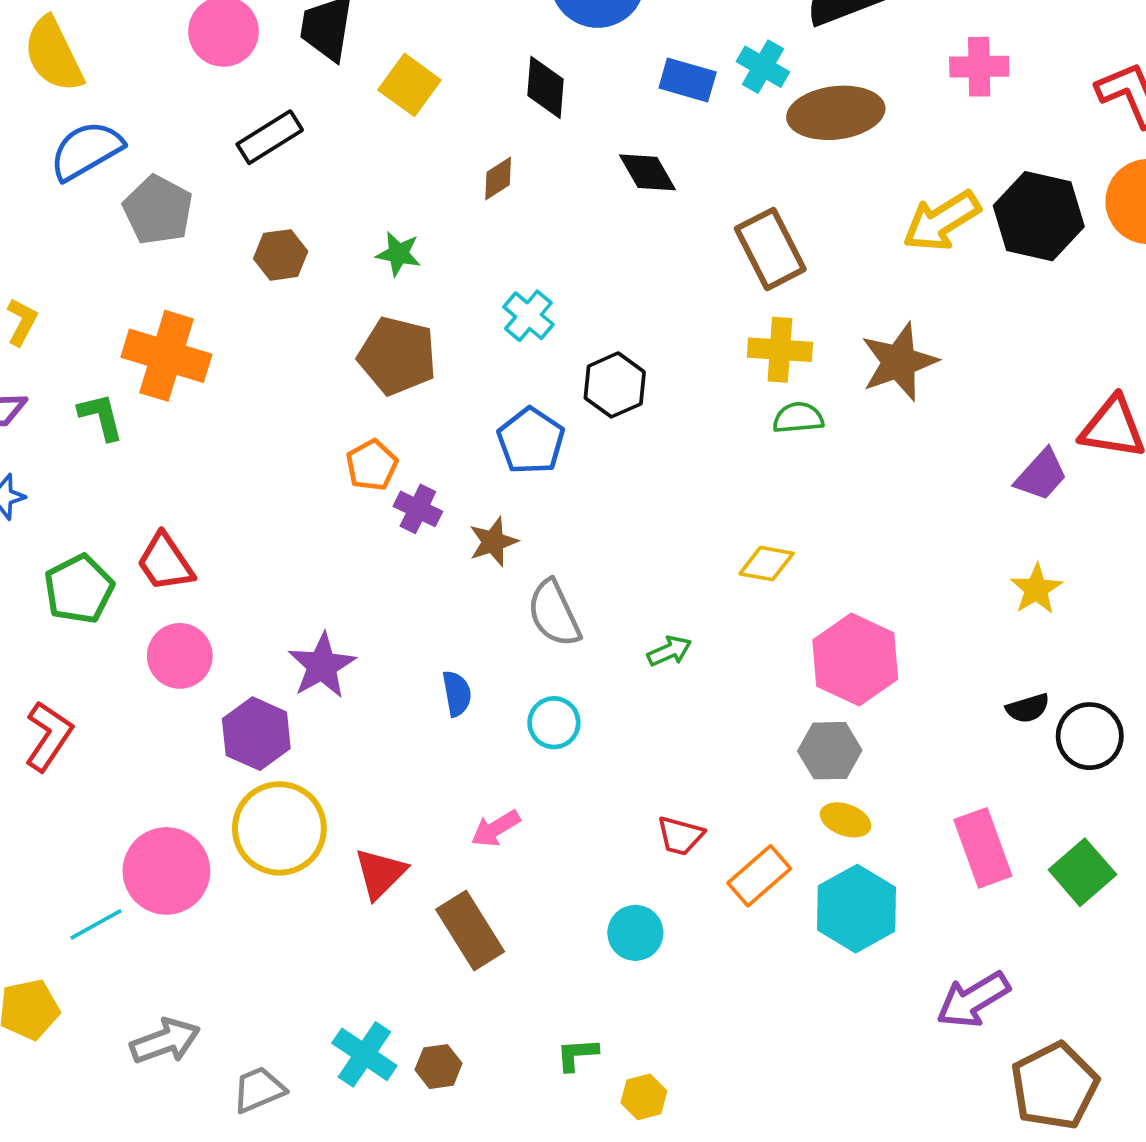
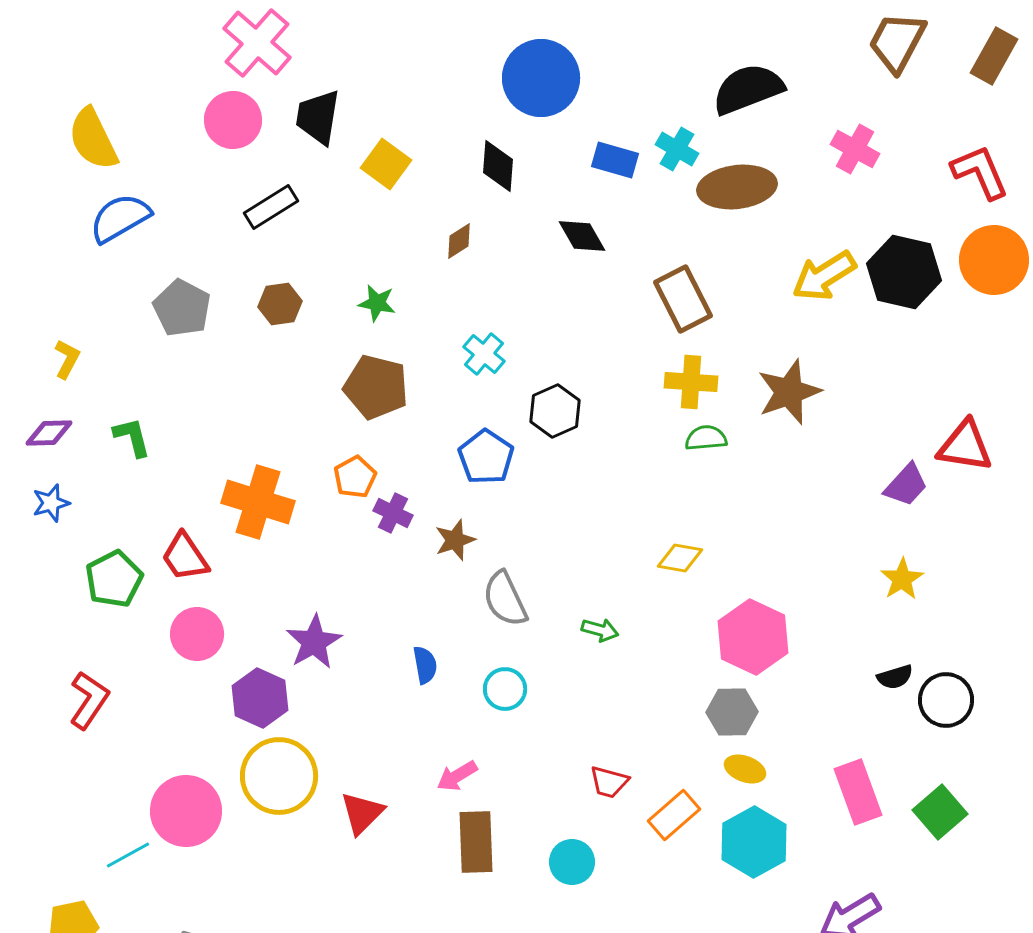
pink cross: (979, 67) -> (855, 149), turned 30
gray pentagon: (158, 210) -> (182, 308), moved
orange cross: (166, 356) -> (258, 502), moved
green arrow: (669, 651) -> (600, 630), turned 39
brown rectangle: (470, 930) -> (476, 842), moved, turned 30

